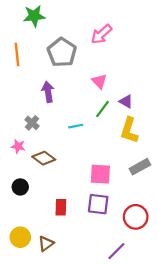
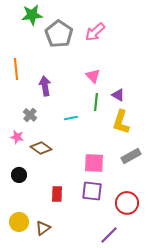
gray pentagon: (62, 52) -> (59, 34), moved
orange line: (17, 54) -> (16, 69), moved
green line: (103, 109) -> (96, 102), turned -30

